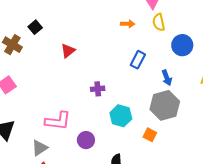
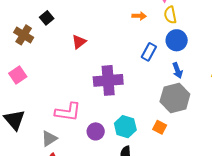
blue circle: (182, 45) -> (177, 40), moved
purple cross: (98, 89) -> (108, 80), size x2.0
cyan hexagon: (121, 116) -> (125, 127), moved

